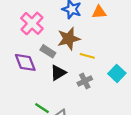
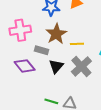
pink cross: (32, 23) -> (20, 30), turned -35
gray cross: (85, 81) -> (81, 66), size x1.5

